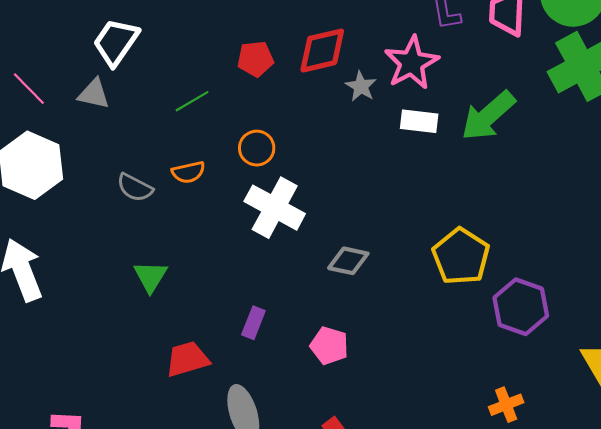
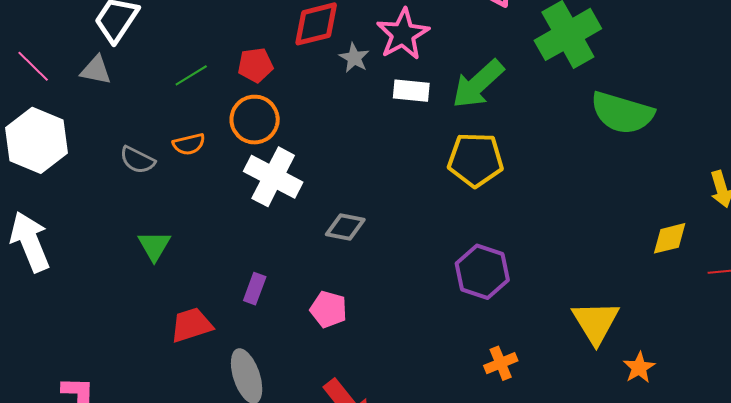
red pentagon: (255, 59) -> (255, 65), moved
orange circle: (257, 148) -> (255, 120), size x1.4
yellow pentagon: (461, 256) -> (476, 160), moved, turned -30
purple hexagon: (521, 307) -> (482, 272), moved

